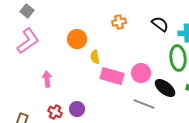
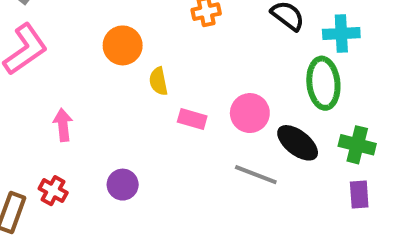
pink rectangle: (112, 76) -> (192, 119), size x0.6
red cross: (55, 112) -> (53, 191), moved

